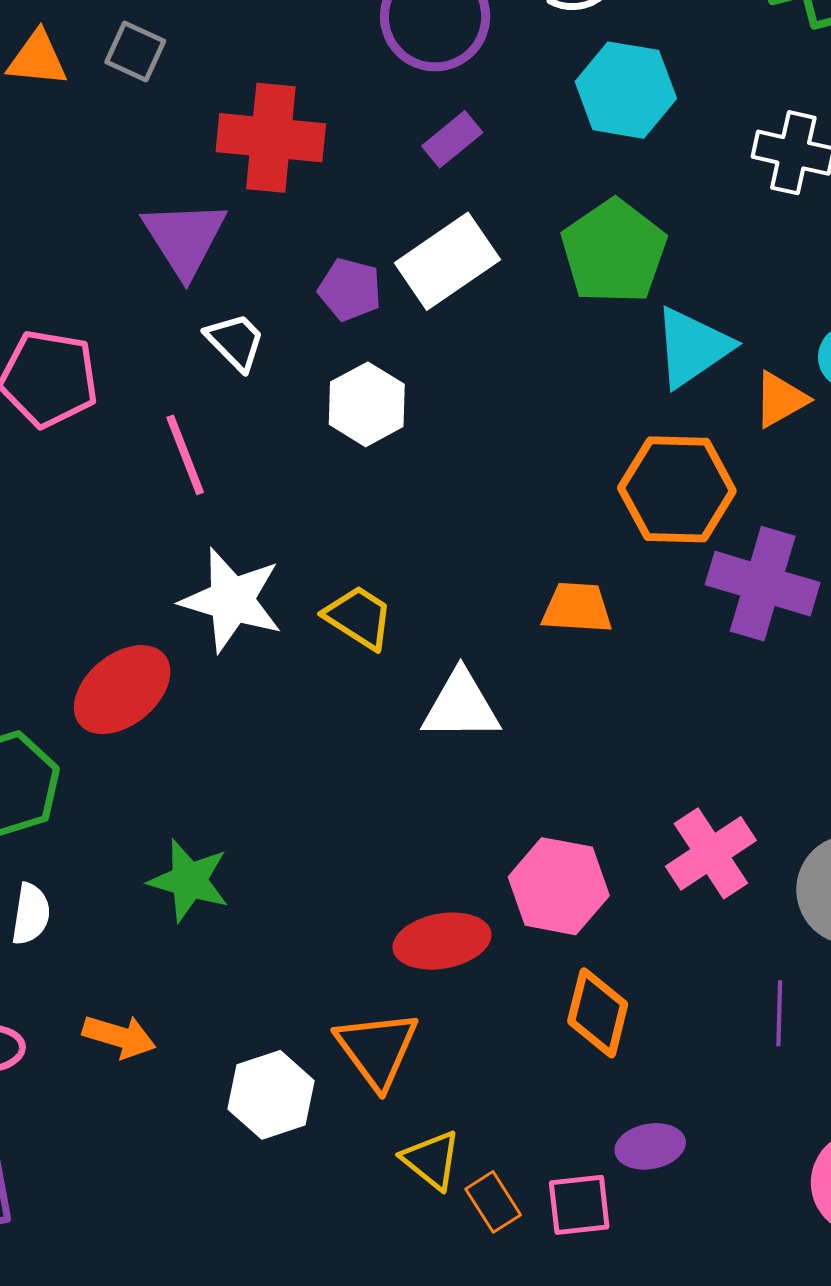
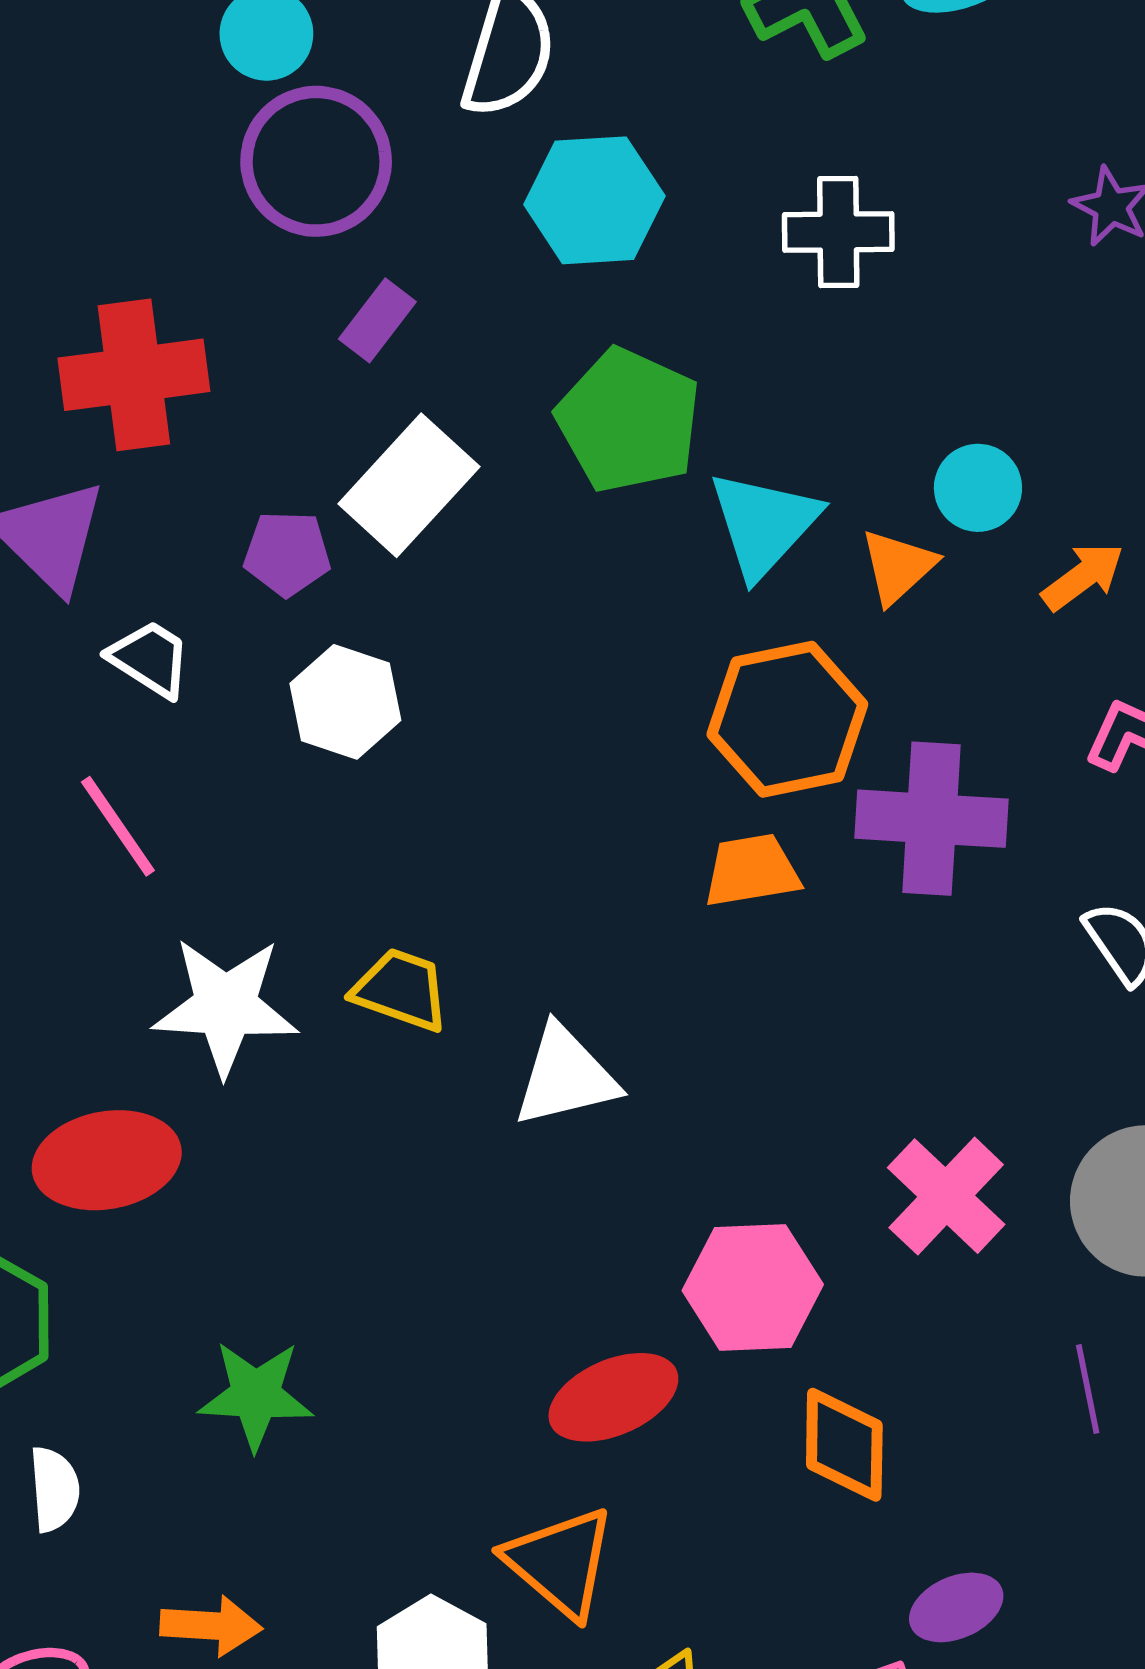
orange trapezoid: (577, 608) -> (752, 871), moved
red ellipse: (122, 690) -> (107, 1160), turned 42

